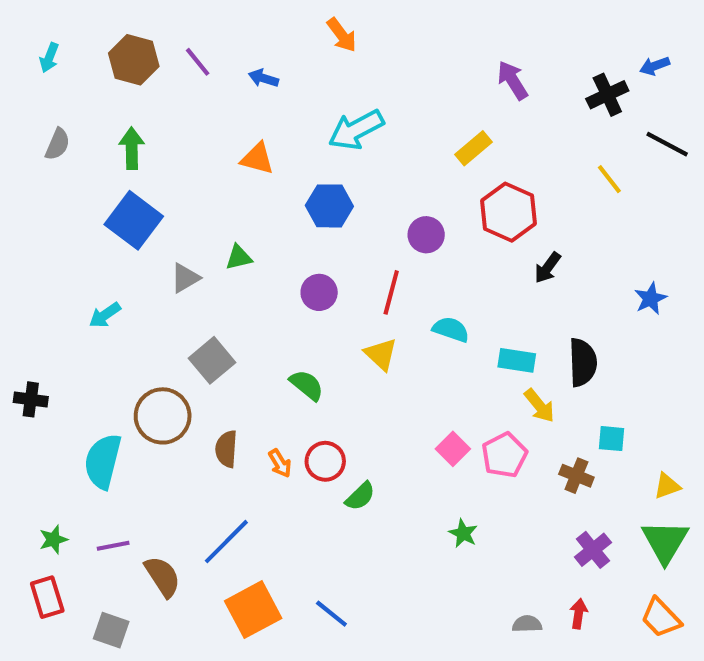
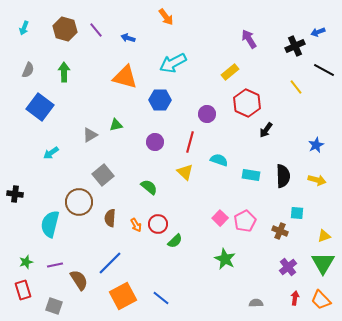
orange triangle: (257, 159) -> (125, 77), size x1.5
blue square: (134, 220) -> (40, 107), moved
yellow arrow: (539, 406) -> (317, 180), moved, turned -36
green star: (463, 533) -> (225, 259), size x1.5
red arrow: (579, 614) -> (295, 298), moved

